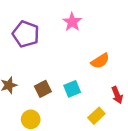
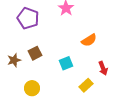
brown square: (43, 89) -> (35, 53), moved

